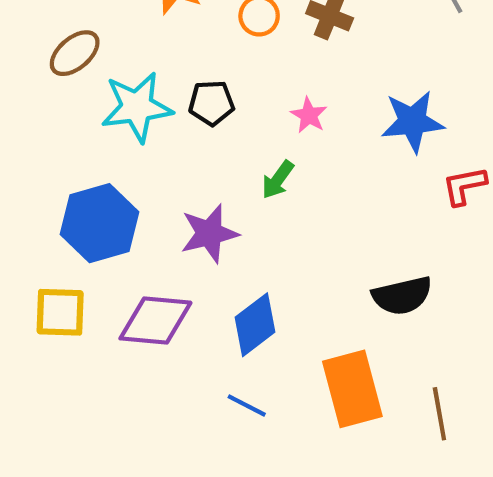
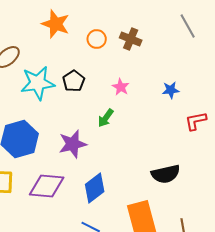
black pentagon: (211, 103) -> (74, 81), turned -30
blue star: (412, 122) -> (171, 90), size x0.6

